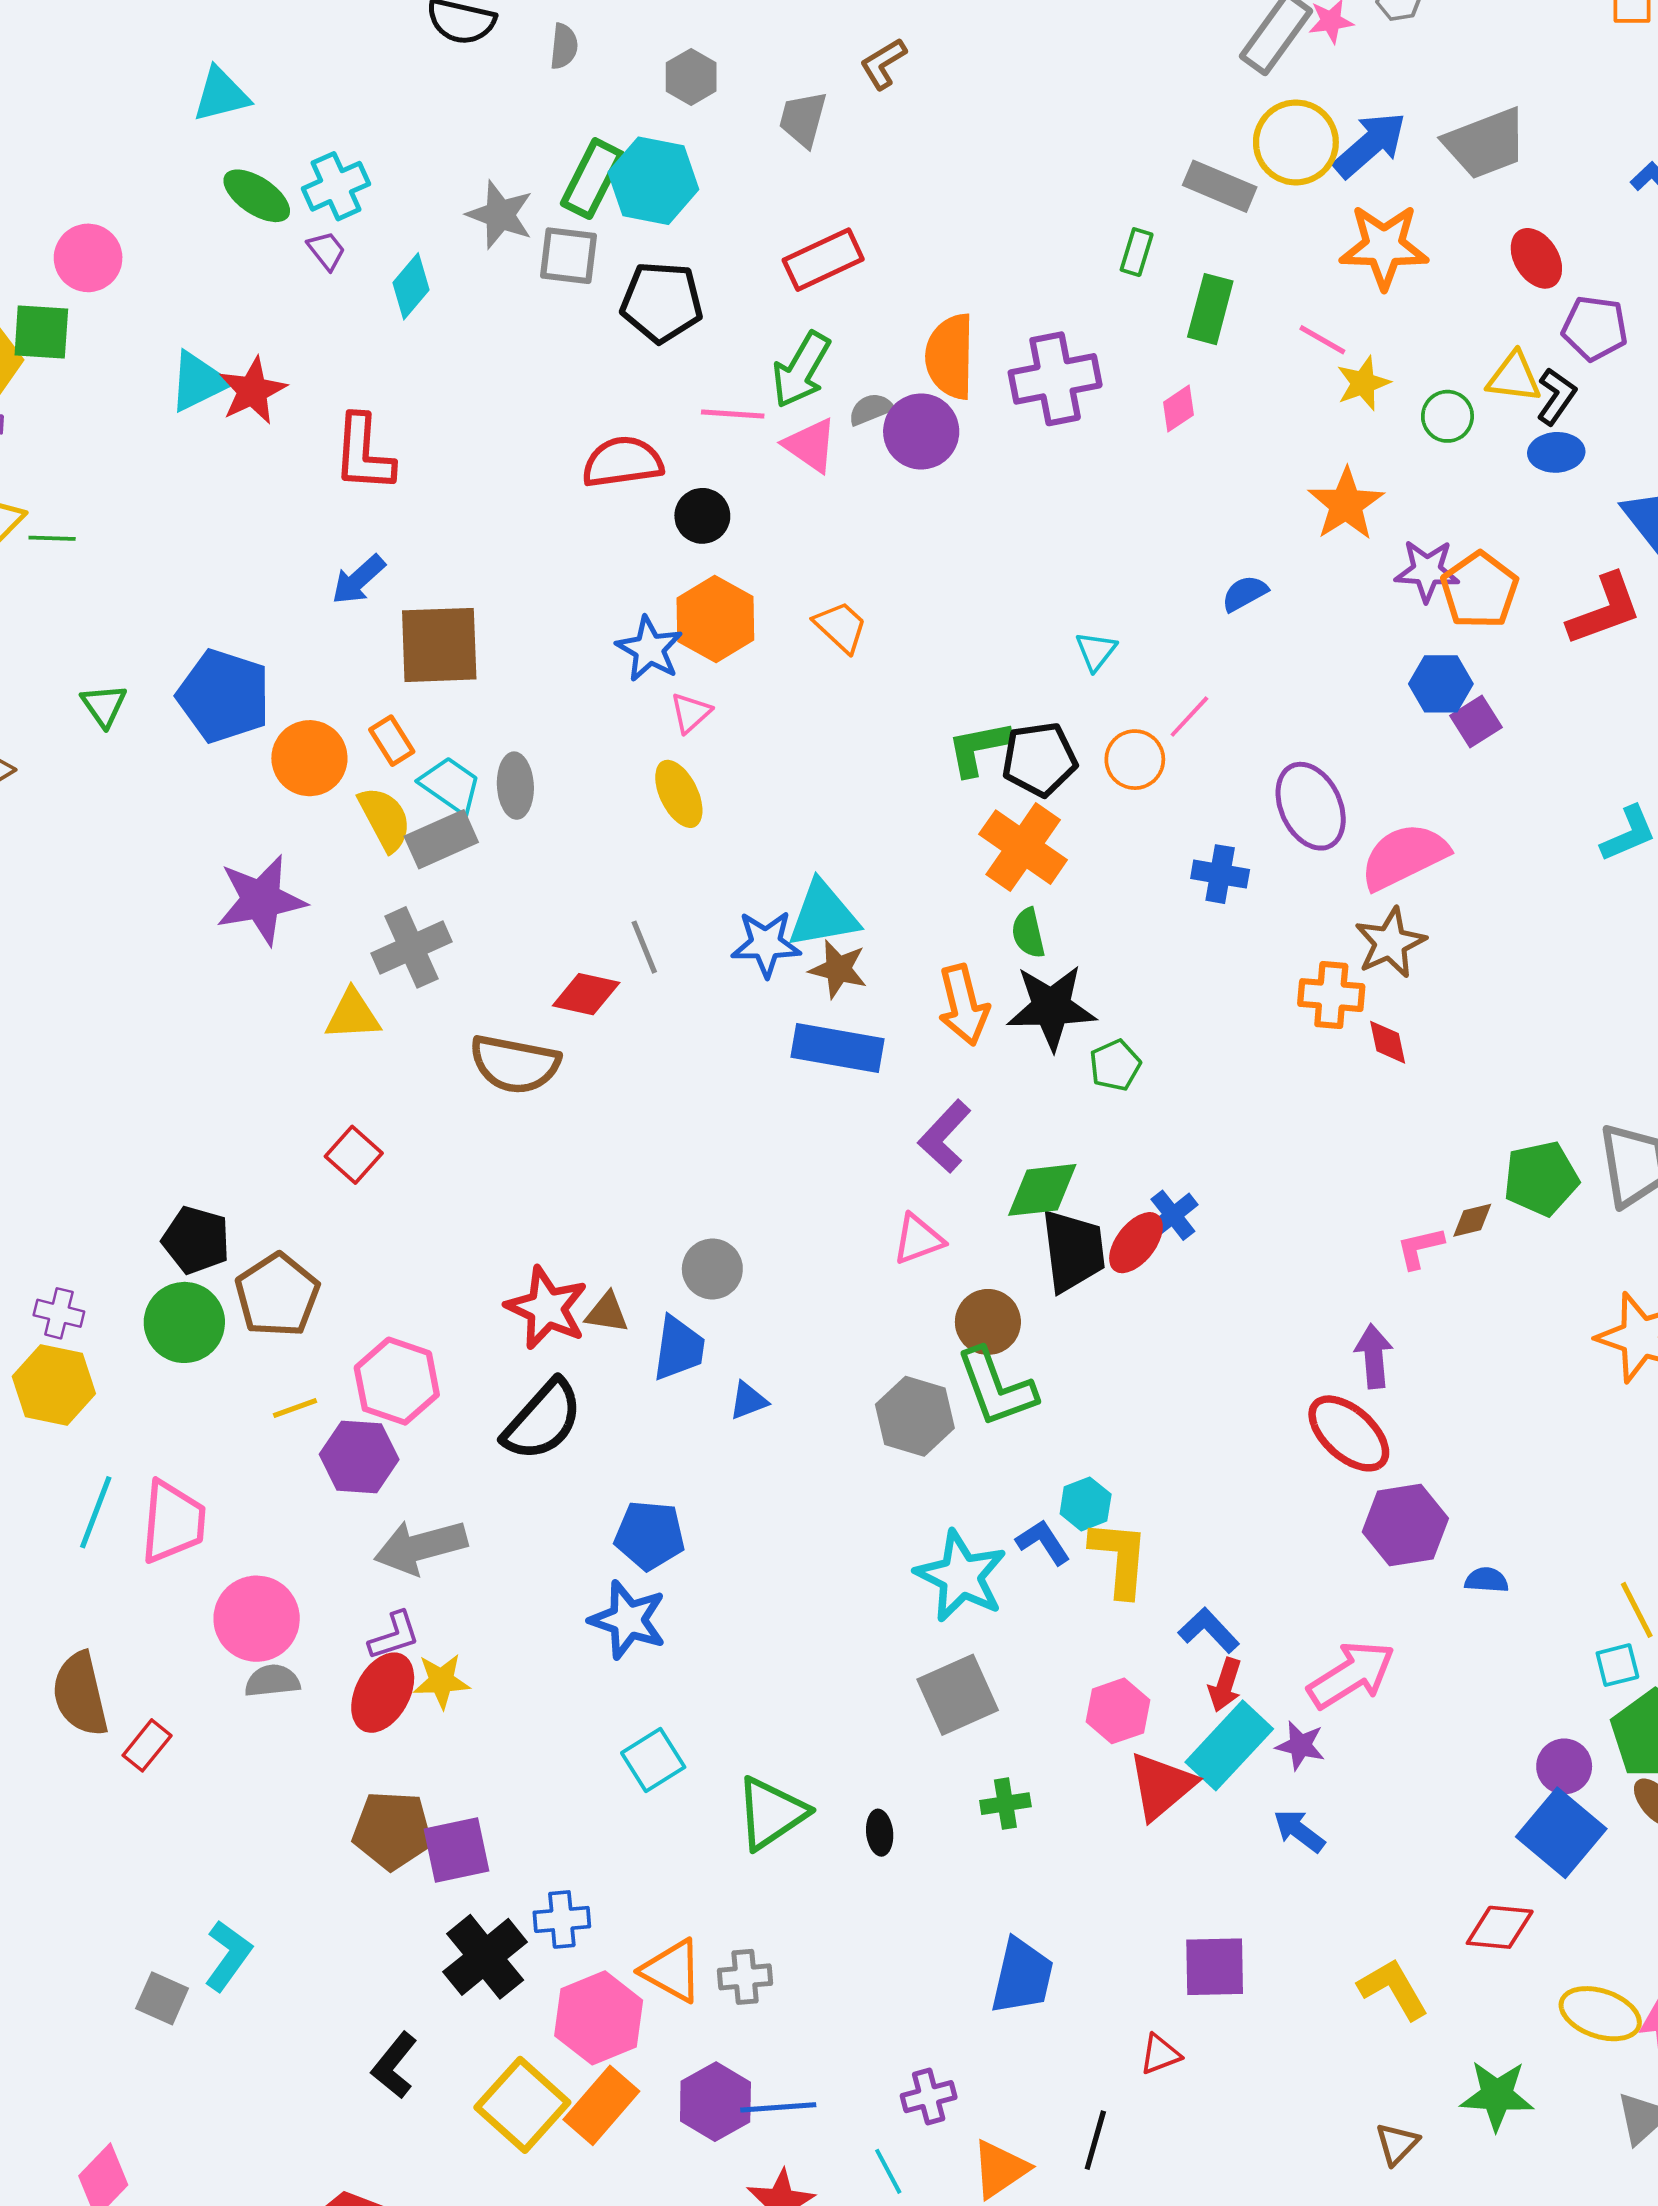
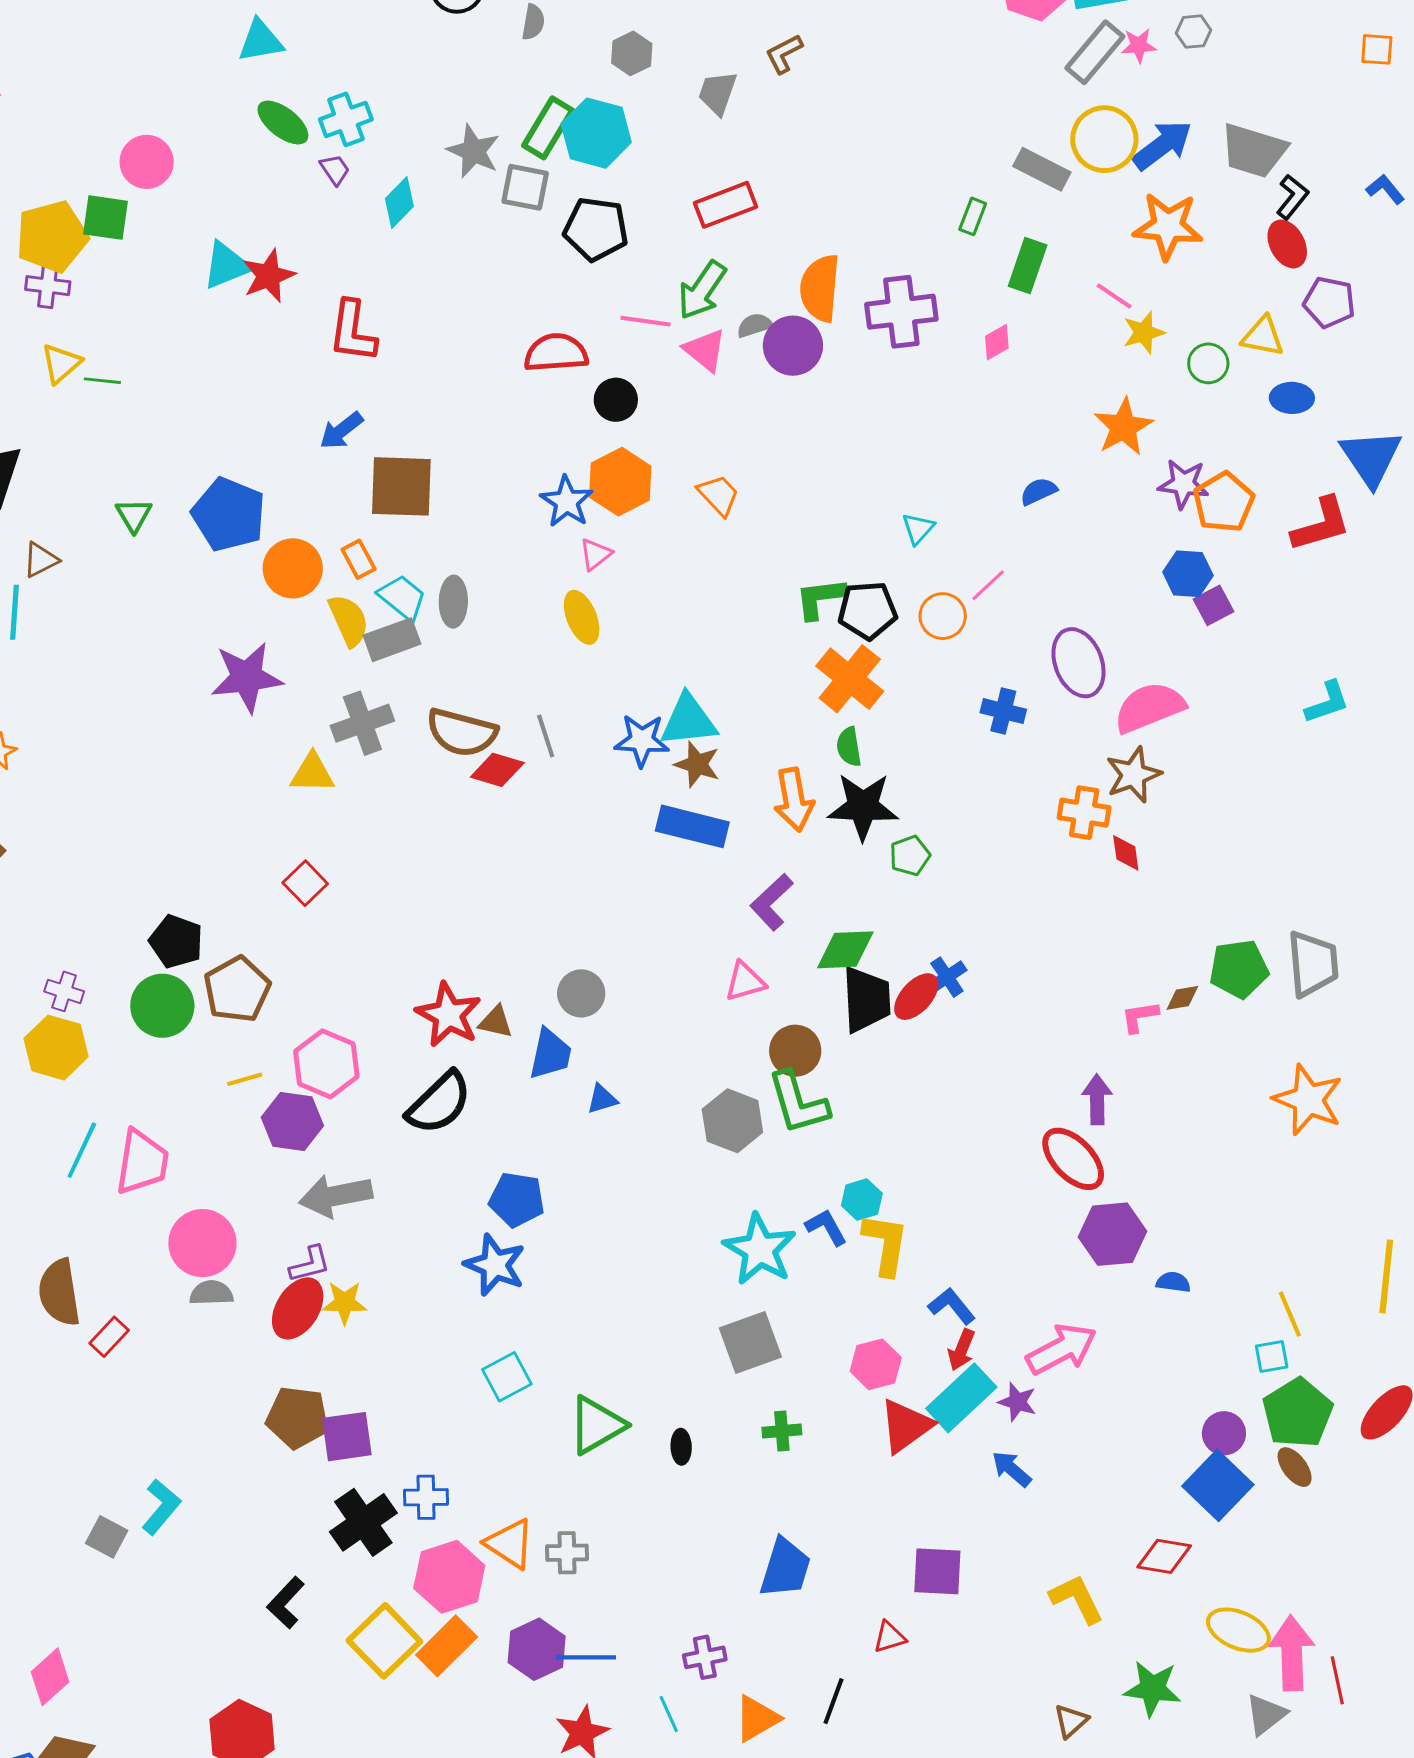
gray trapezoid: (1485, 143) -> (1254, 151), turned 34
black L-shape: (1556, 396) -> (1292, 197), moved
brown semicircle: (515, 1064) -> (462, 732), moved

